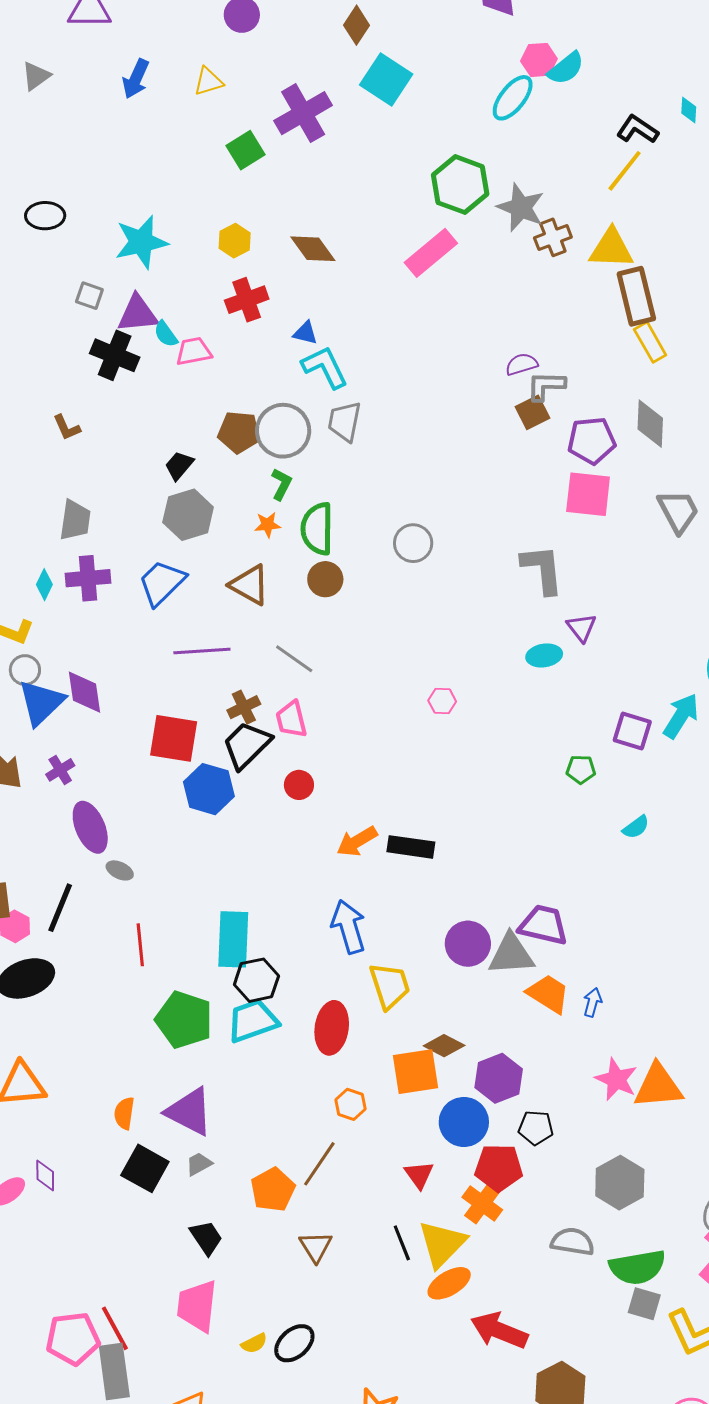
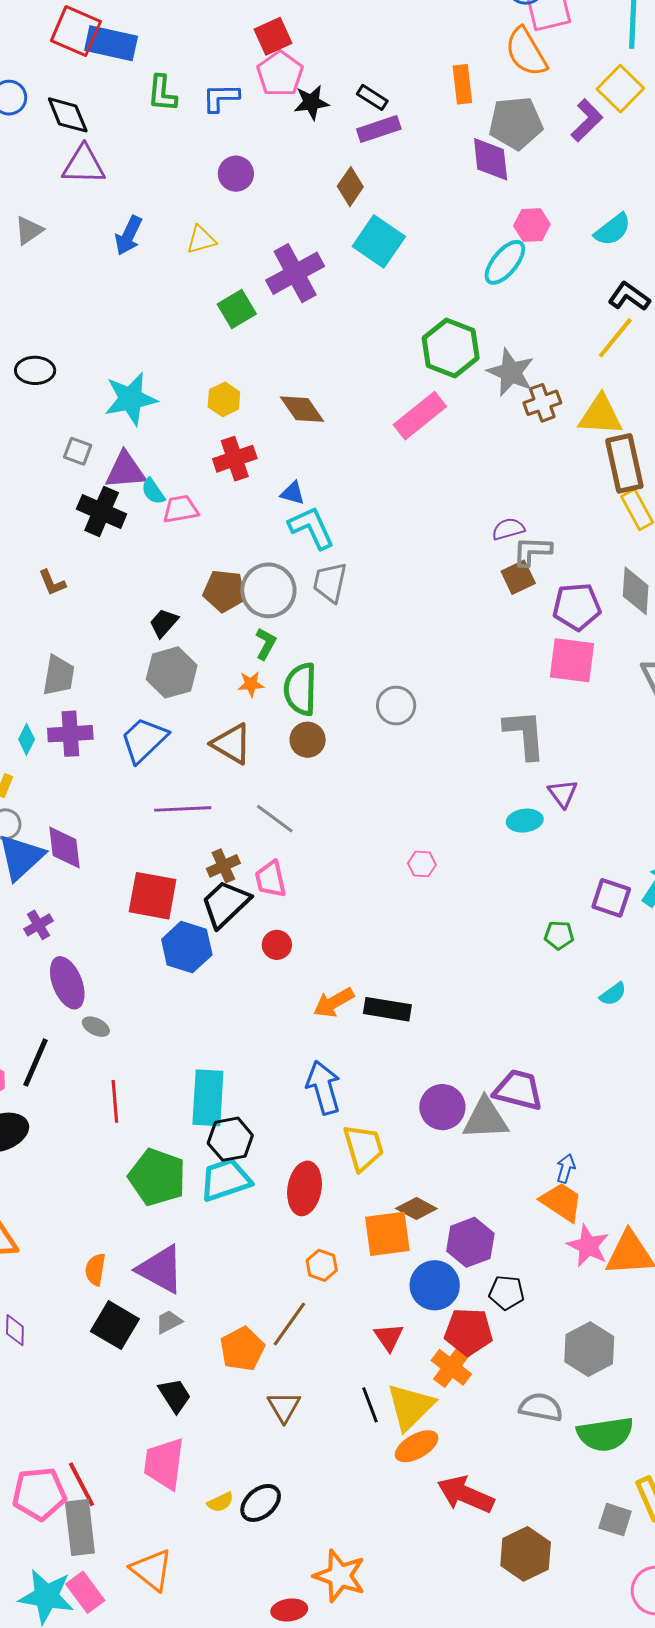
cyan semicircle: (566, 68) -> (613, 230), moved
orange trapezoid: (548, 994) -> (561, 1202), moved
gray square: (644, 1304) -> (615, 1520), moved

